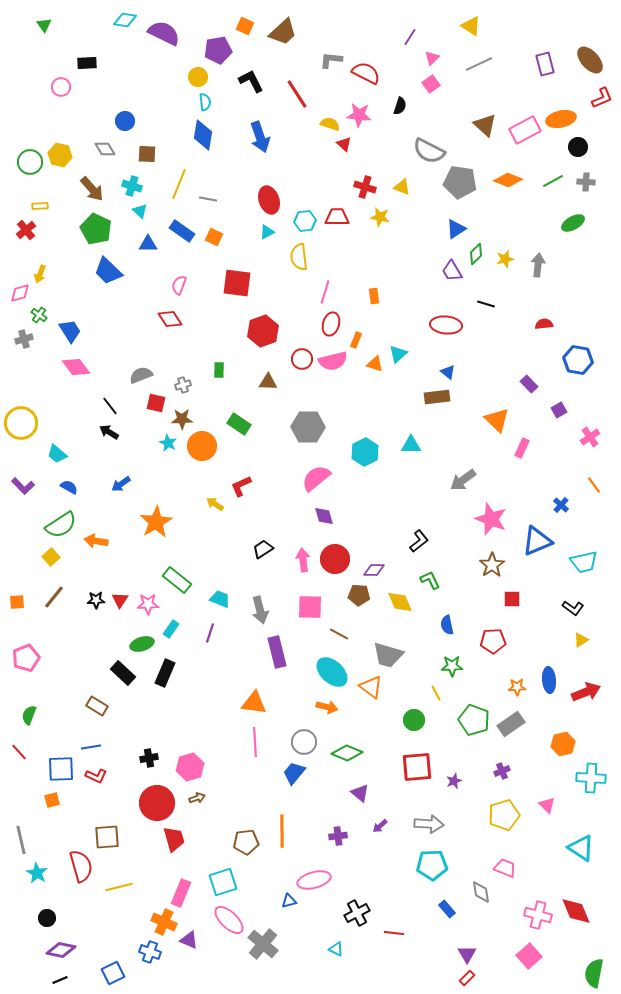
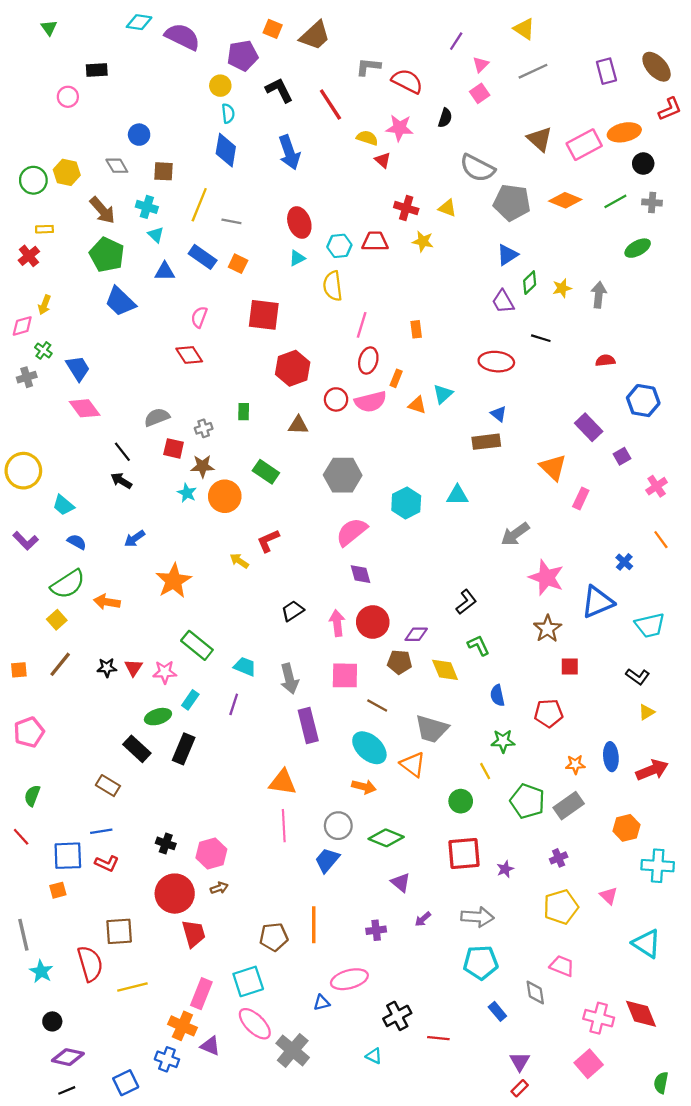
purple rectangle: (529, 384) -> (589, 427), size x1.4
black cross: (149, 758) -> (166, 843), turned 30
green semicircle: (594, 973) -> (661, 1083), size x0.7

